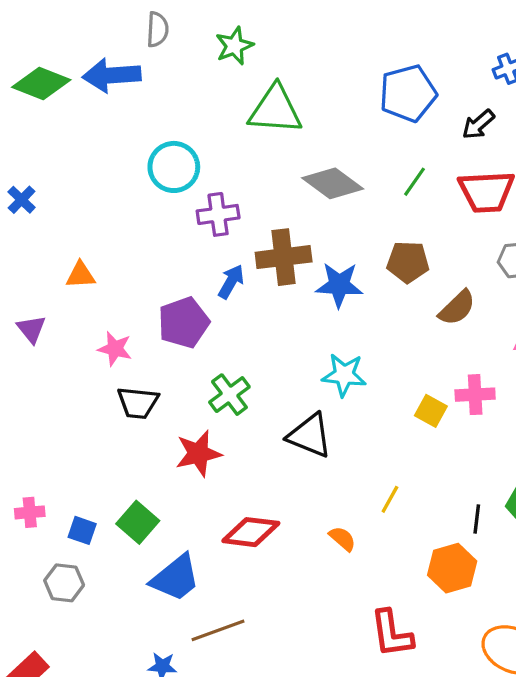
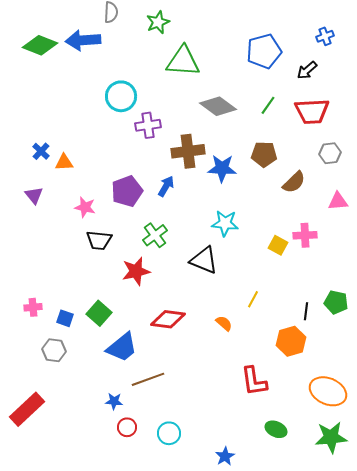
blue cross: (22, 200) -> (41, 151), moved
blue arrow: (231, 282) -> (166, 186), moved

